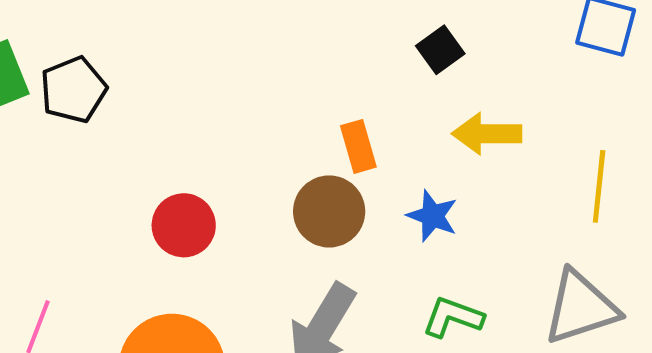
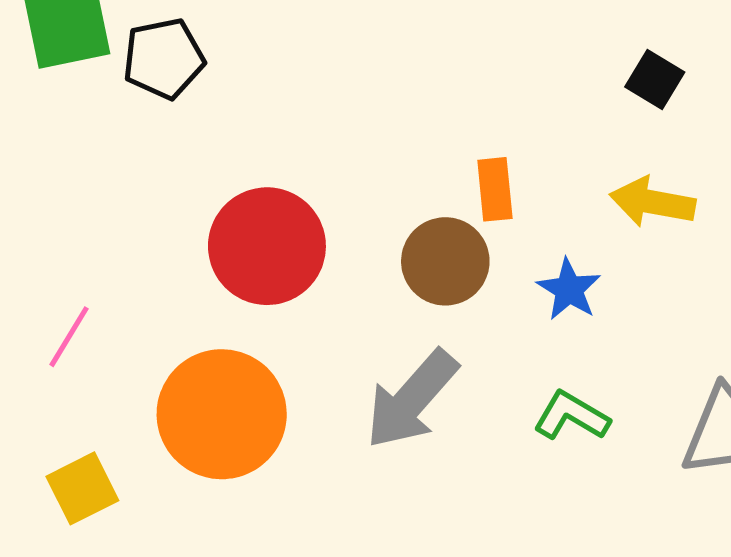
black square: (440, 50) -> (655, 79), moved, turned -33
red circle: (184, 225) -> (267, 246), size x1.5

